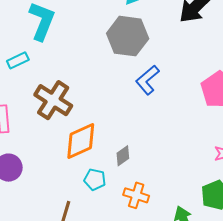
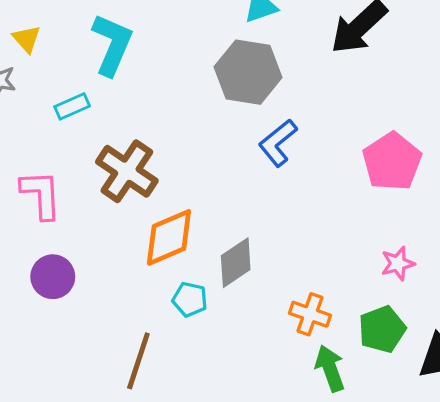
gray diamond: (123, 156) -> (236, 263), size x1.5
orange cross: (136, 195) -> (310, 314), moved

